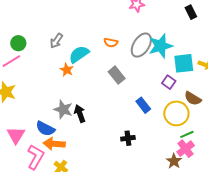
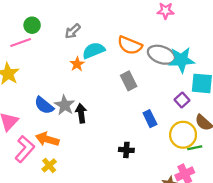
orange semicircle: (111, 43) -> (130, 45), size x1.6
gray ellipse: (141, 45) -> (161, 55), turned 65
blue semicircle: (45, 129) -> (44, 105), moved
green line: (187, 134) -> (195, 148), moved

